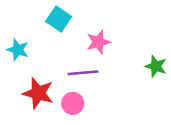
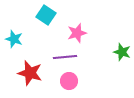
pink circle: (73, 103) -> (69, 81), moved

